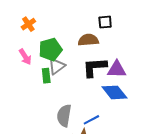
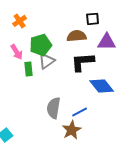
purple triangle: (117, 69) -> (107, 42), moved
green rectangle: (46, 76) -> (29, 69), moved

